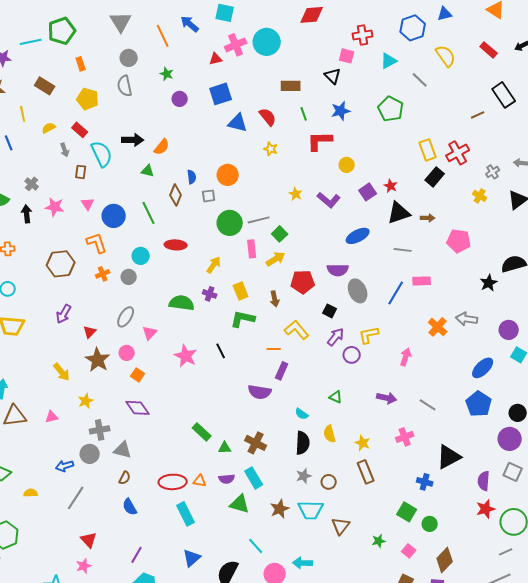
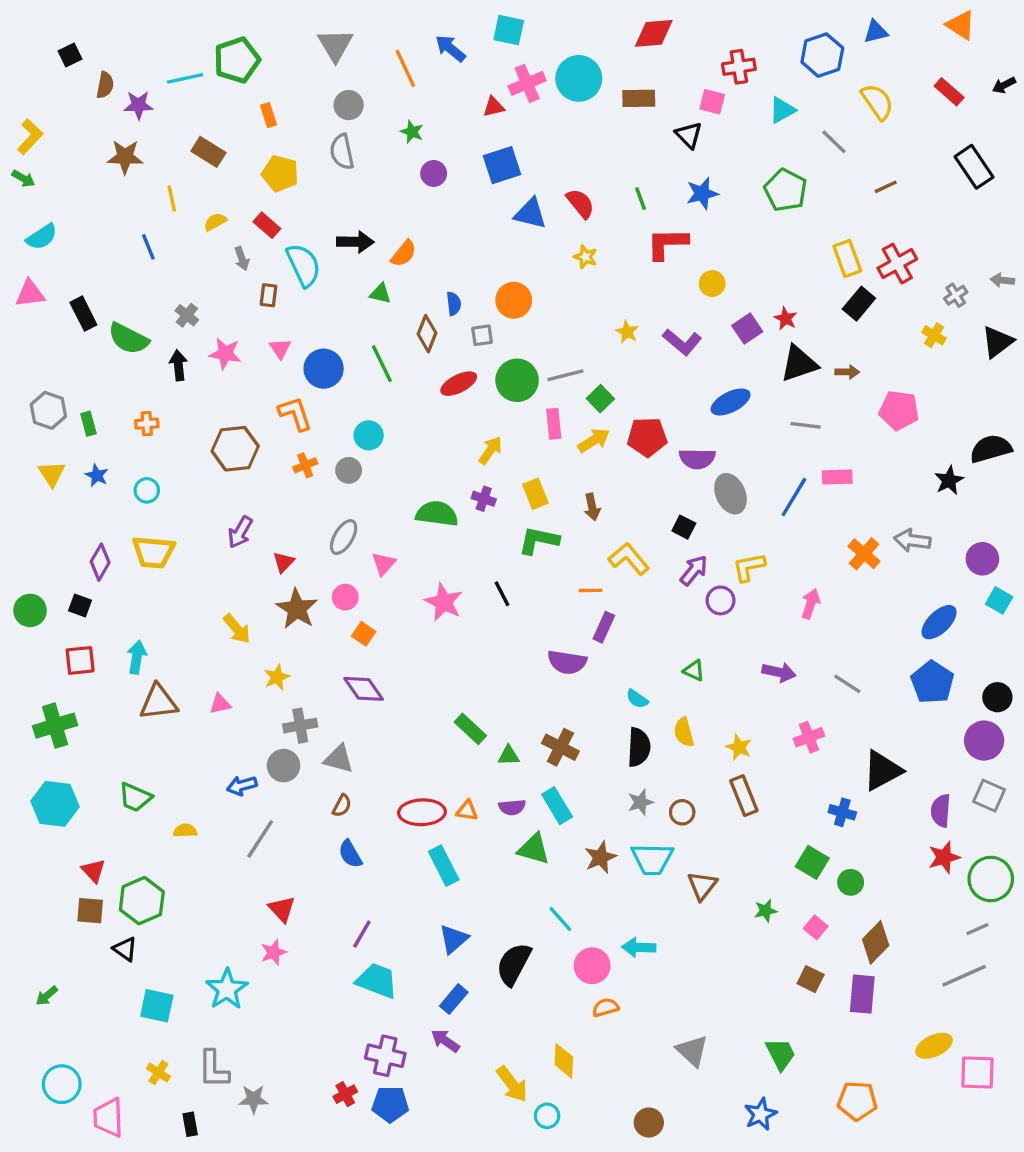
brown rectangle: (291, 86) -> (639, 98), moved
brown line: (478, 115) -> (886, 187), moved
red ellipse: (176, 245) -> (459, 384), moved, turned -30
red pentagon: (303, 282) -> (647, 437), moved

